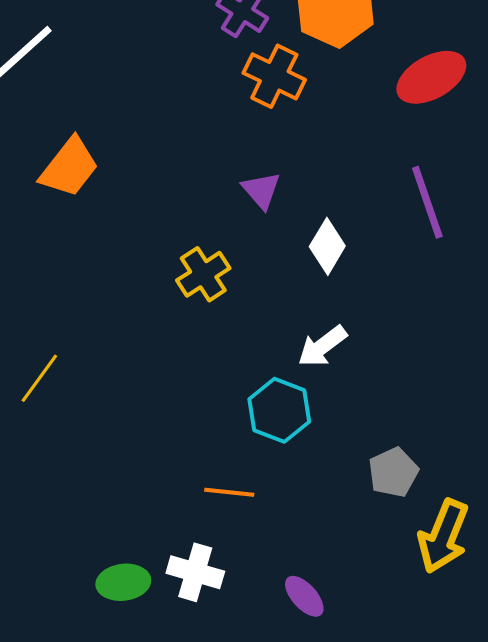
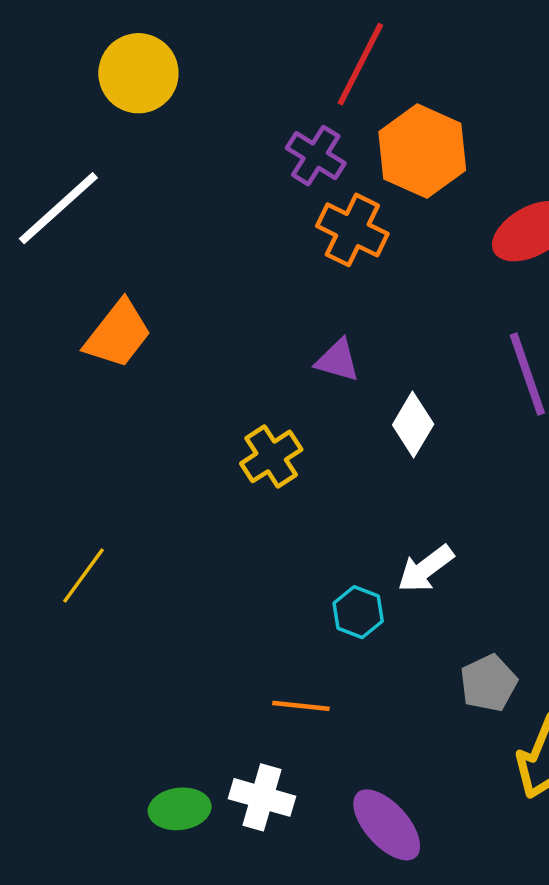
purple triangle: (261, 190) -> (338, 360), turned -33
white arrow: (322, 346) -> (426, 569), moved
cyan hexagon: (279, 410) -> (358, 612), size x0.7
purple ellipse: (304, 596) -> (387, 825), size x1.5

